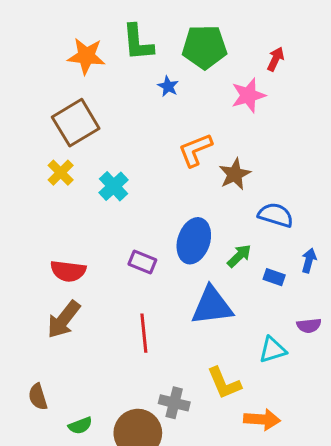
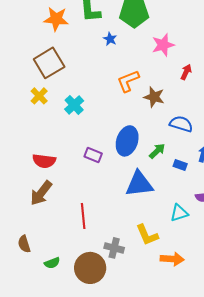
red arrow: (276, 59) -> (186, 72), moved
brown star: (235, 174) -> (154, 97), turned -30
red line: (144, 333) -> (83, 216), moved

